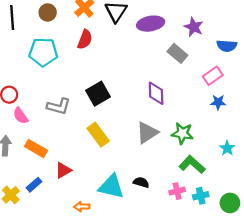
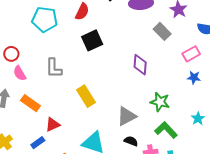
black square: (98, 94) -> (92, 40), moved
gray L-shape: (59, 106) -> (54, 68), turned 70
gray triangle: (147, 133) -> (127, 116), moved
black semicircle: (141, 182) -> (131, 141), moved
blue rectangle: (34, 185) -> (38, 143), moved

